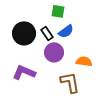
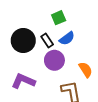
green square: (58, 11) -> (59, 18), turned -32
orange semicircle: (84, 61) -> (86, 70), turned 49

